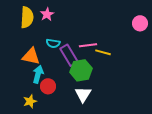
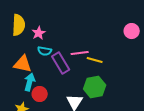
pink star: (47, 14) -> (39, 33), moved
green hexagon: (81, 70) -> (95, 87), moved

